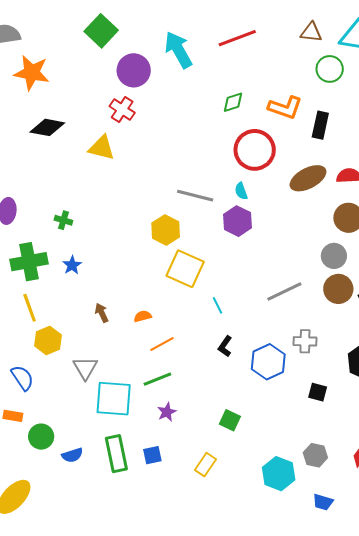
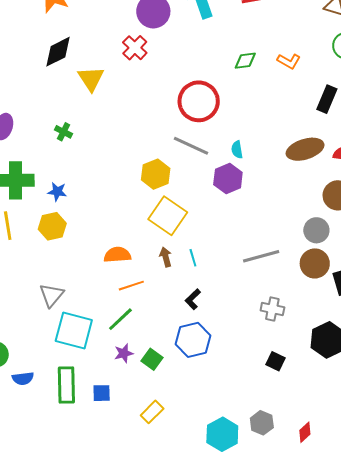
orange L-shape: (285, 108) -> (289, 61), moved, size x0.7
black diamond: (47, 127) -> (58, 52), turned -48
yellow triangle: (102, 148) -> (91, 79), moved, turned 32
red circle: (255, 150) -> (199, 101), moved
green cross: (63, 220) -> (63, 132), moved
blue star: (72, 265) -> (57, 192), turned 30
brown arrow: (102, 313) -> (166, 257), moved
orange semicircle: (143, 316) -> (117, 255), size x1.5
yellow hexagon: (48, 340) -> (52, 226), moved
blue hexagon: (268, 362) -> (193, 340), moved
green line: (157, 379) -> (120, 319), turned -32
green square: (230, 420) -> (152, 359), moved

